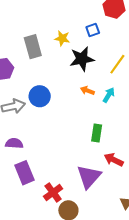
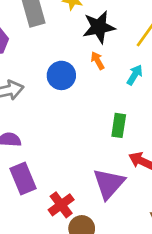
orange arrow: (87, 91) -> (98, 61), moved, turned 40
blue circle: (40, 96) -> (61, 75), moved

